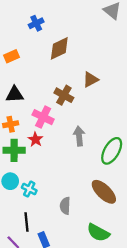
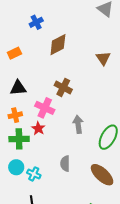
brown triangle: (91, 80) -> (103, 58), moved, turned -35
gray semicircle: (65, 206) -> (65, 163), moved

